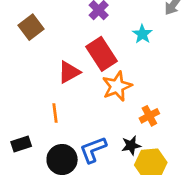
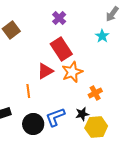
cyan star: (142, 34) -> (102, 36), moved
red triangle: (69, 72) -> (45, 71), moved

